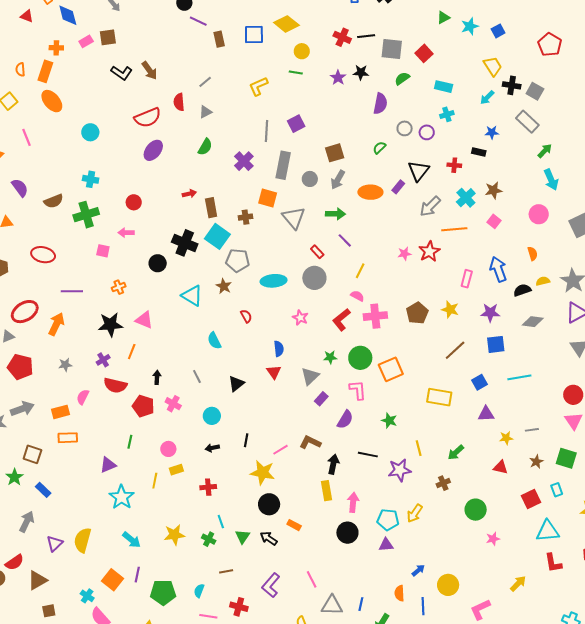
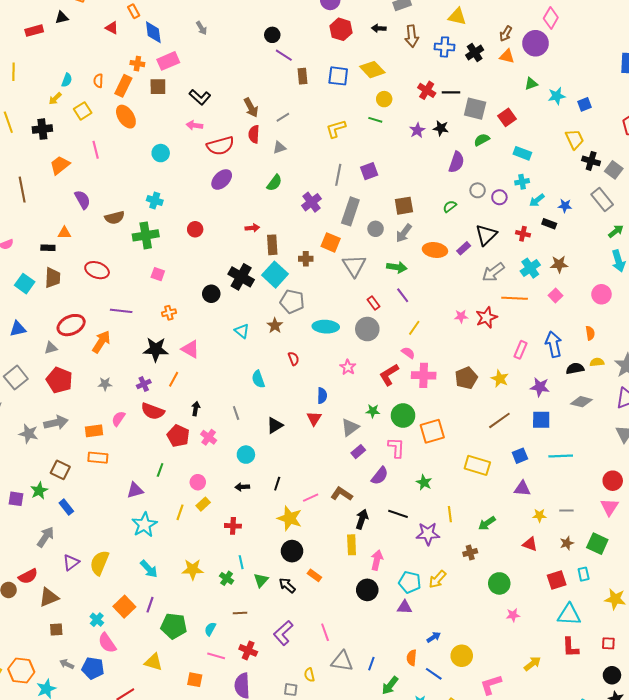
brown square: (108, 37) -> (158, 87), moved
pink rectangle: (86, 41) -> (168, 61), size x1.5
brown arrow: (149, 70) -> (251, 108), moved
cyan arrow: (487, 98) -> (537, 200), moved
pink arrow: (126, 233) -> (195, 125), moved
cyan triangle: (192, 296) -> (242, 331), size x0.7
yellow rectangle: (176, 470) -> (203, 504), turned -32
blue line: (423, 606) -> (434, 674), turned -60

